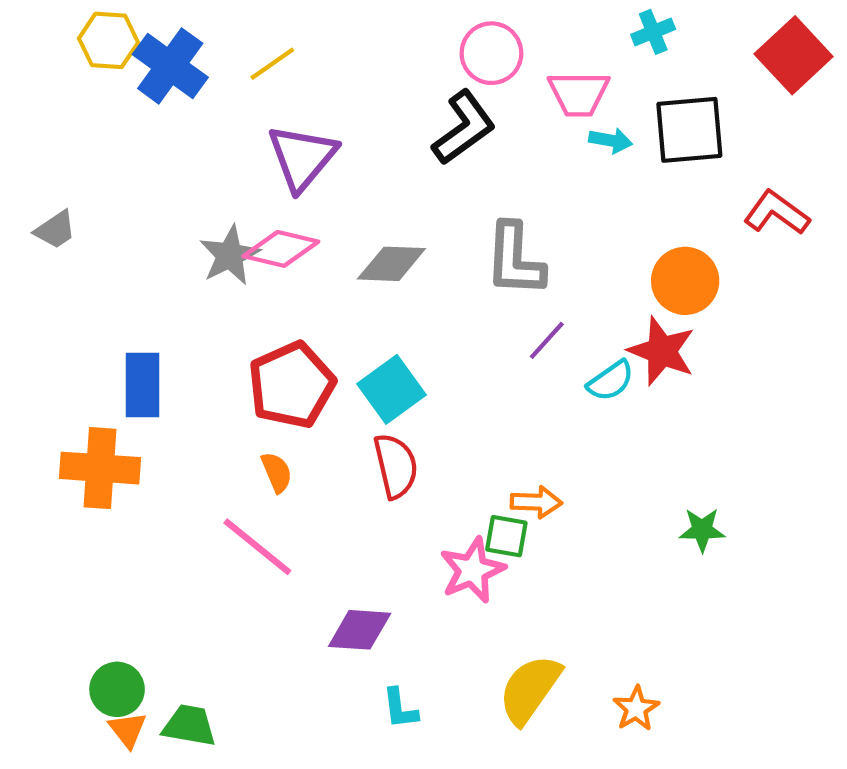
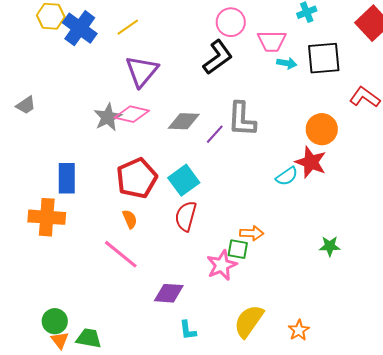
purple line: (547, 340) -> (215, 134), moved
red semicircle: (396, 466) -> (186, 216), turned -152

